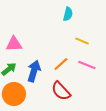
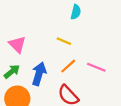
yellow line: (82, 41) -> (64, 41), moved
pink triangle: (14, 44) -> (17, 44), turned 48

